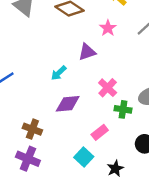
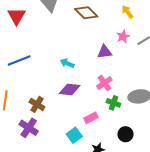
pink star: (108, 28) -> (123, 37), moved
purple triangle: (87, 52) -> (104, 52), moved
cyan arrow: (59, 73) -> (67, 63), turned 56

